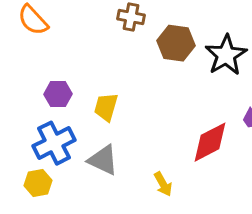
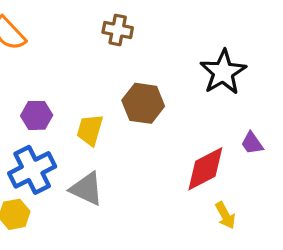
brown hexagon: (176, 43) -> (143, 103), moved
yellow arrow: (163, 184) -> (225, 215), moved

